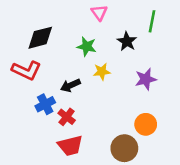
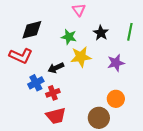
green line: (152, 21) -> (130, 32), moved
yellow star: (102, 72) -> (81, 57), size x1.5
red cross: (67, 117) -> (53, 93), turned 32

